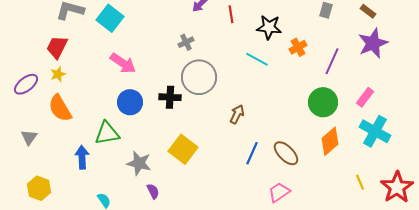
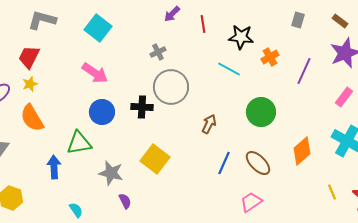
cyan square: (110, 18) -> (98, 28), moved
pink rectangle: (365, 97) -> (344, 97), moved
green circle: (323, 102) -> (261, 112), moved

